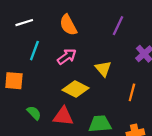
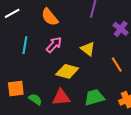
white line: (24, 23) -> (12, 13), moved
orange square: (14, 81) -> (16, 89), moved
orange line: (132, 92) -> (117, 65), turned -35

